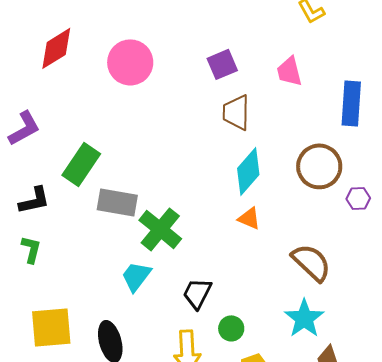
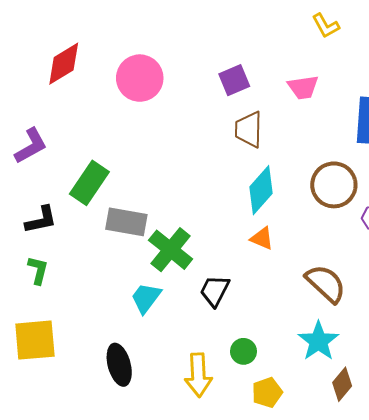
pink trapezoid: (289, 71) -> (303, 87), turned -84
black trapezoid: (197, 293) -> (215, 291), moved
yellow square: (51, 327) -> (35, 340), moved

